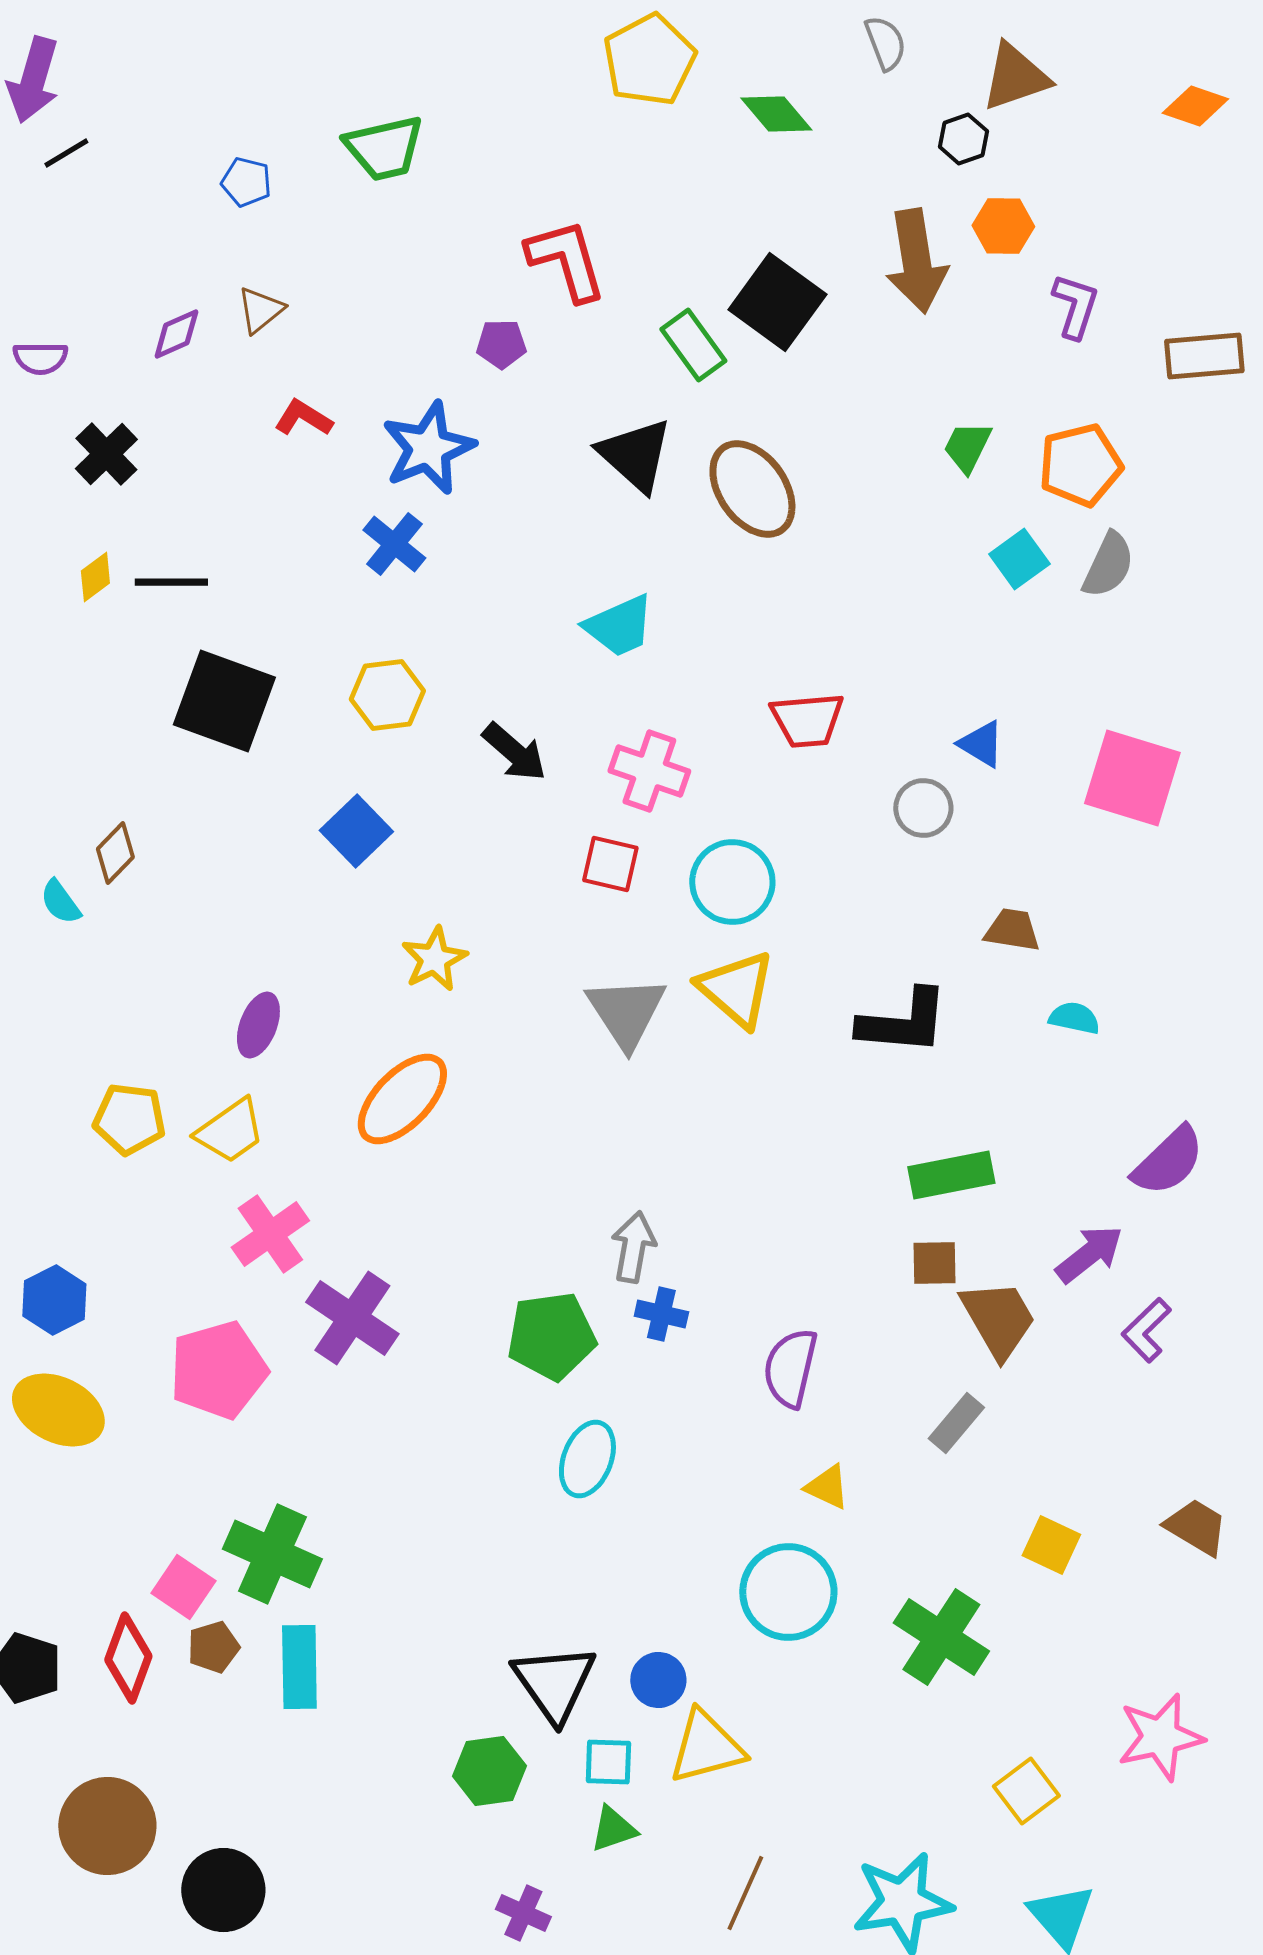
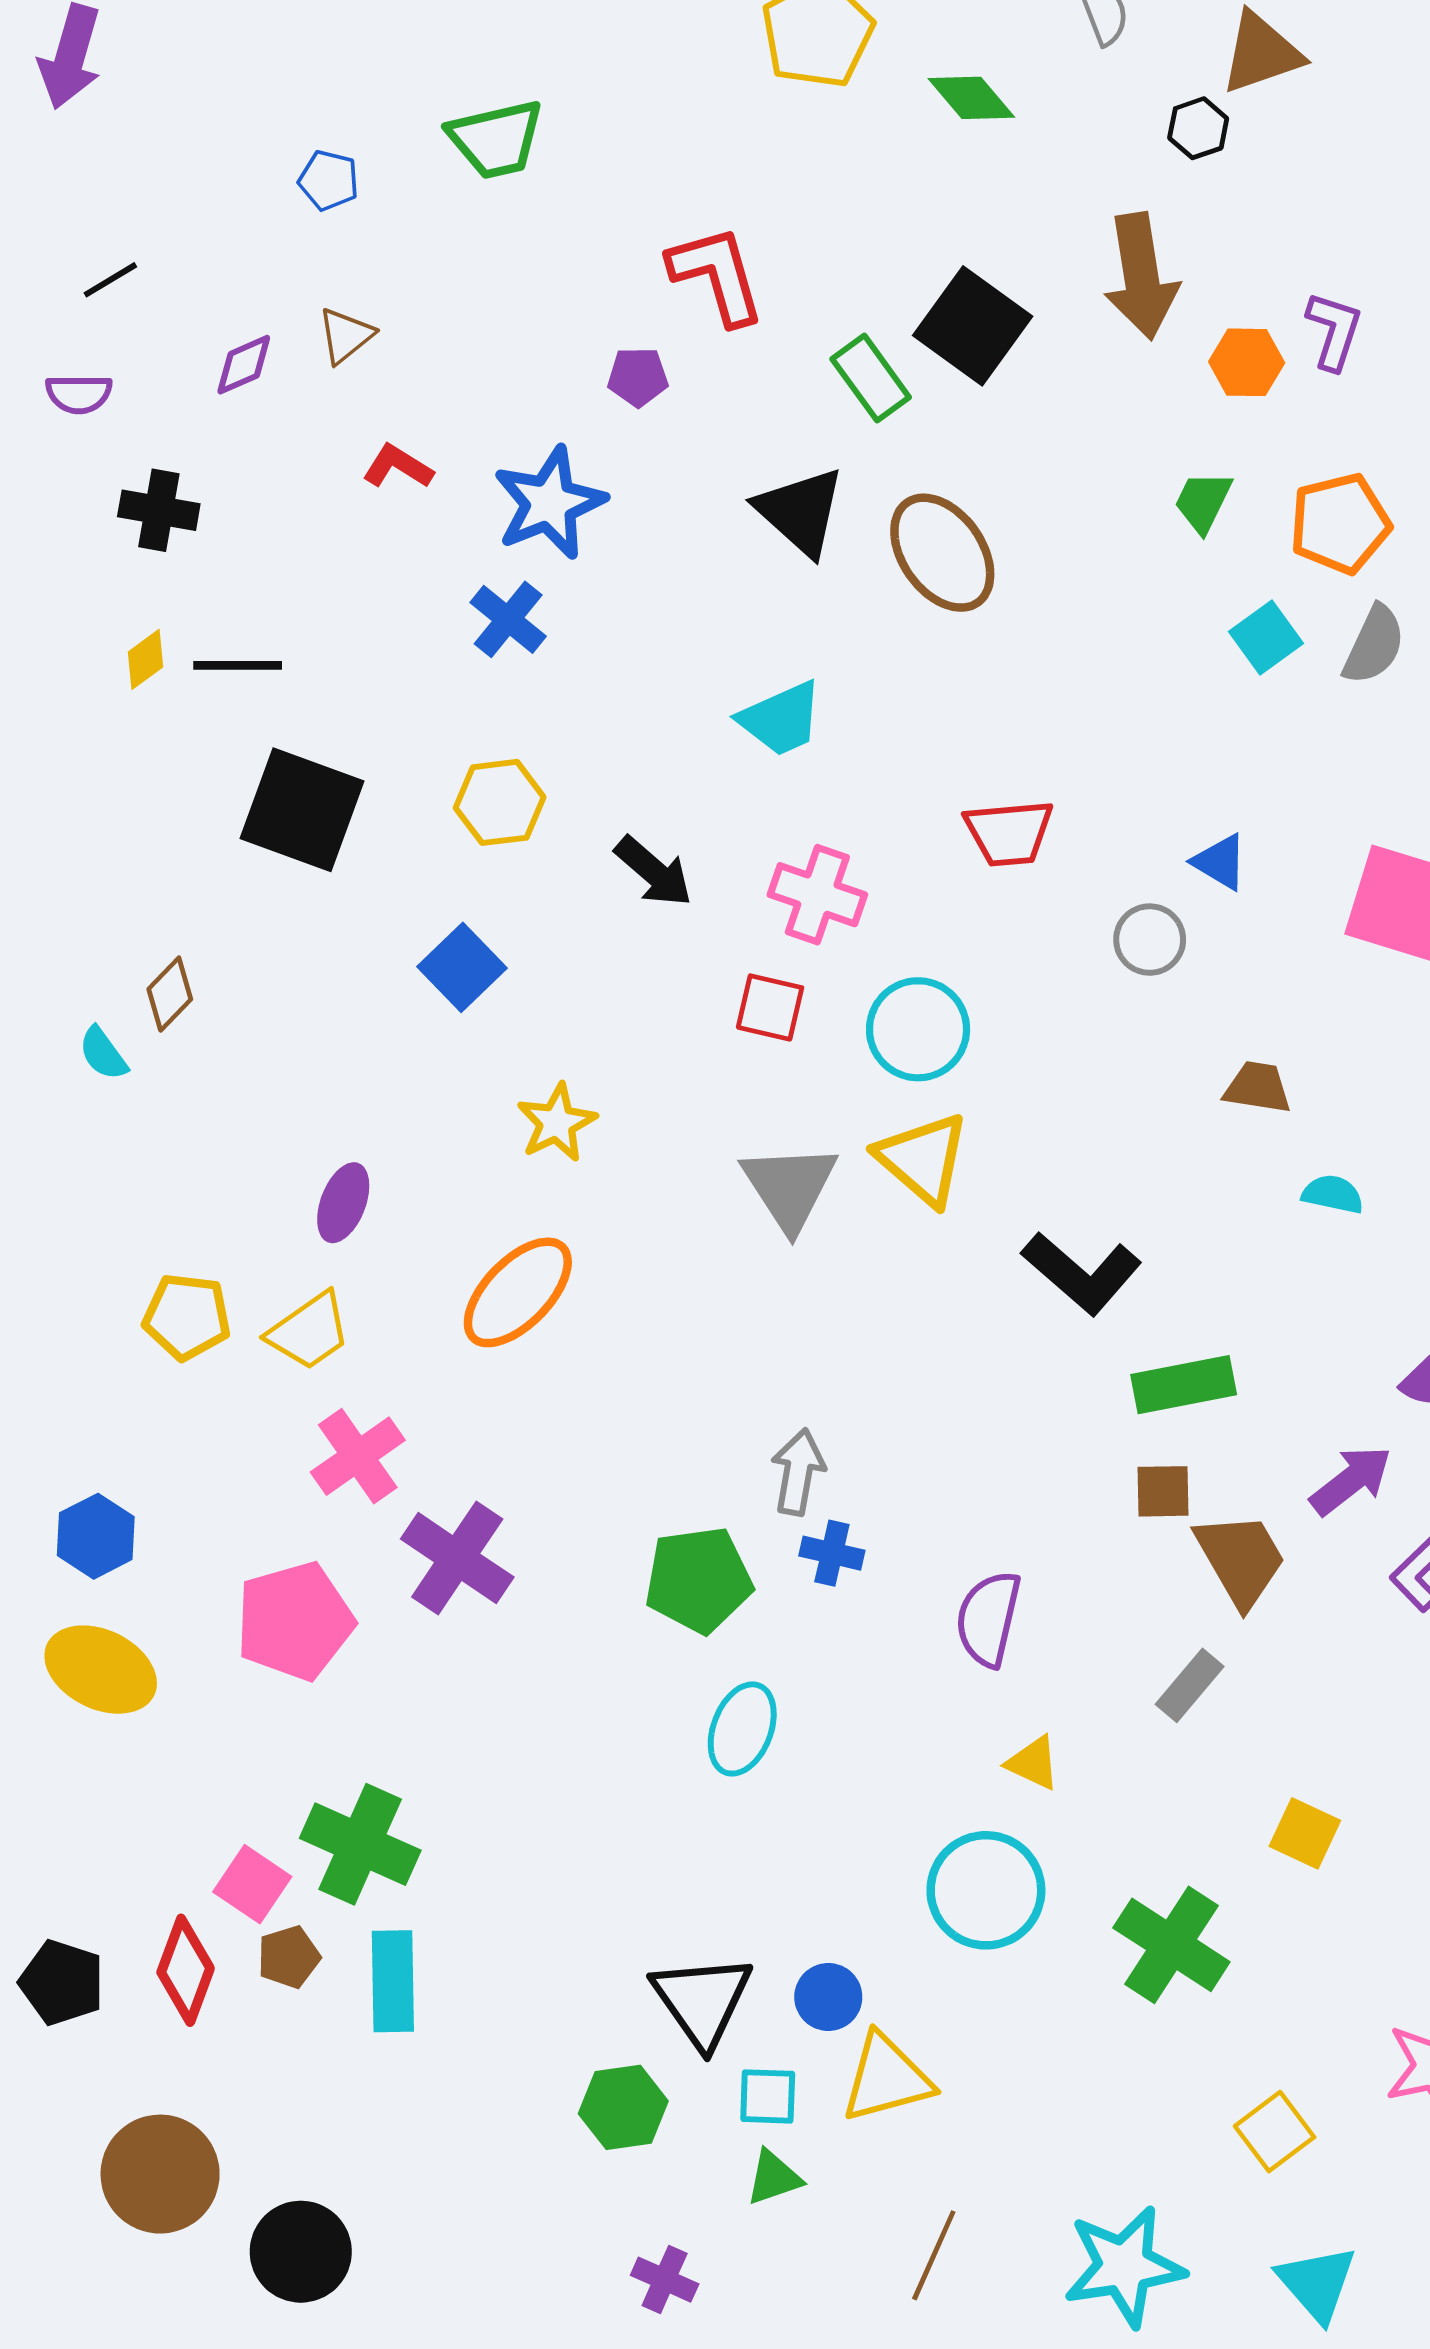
black line: (66, 153) -> (110, 280), moved
orange hexagon: (1003, 226) -> (1247, 362), moved
black cross: (106, 454) -> (159, 510), turned -36
black L-shape: (903, 1022) -> (1082, 1273), moved, turned 36

